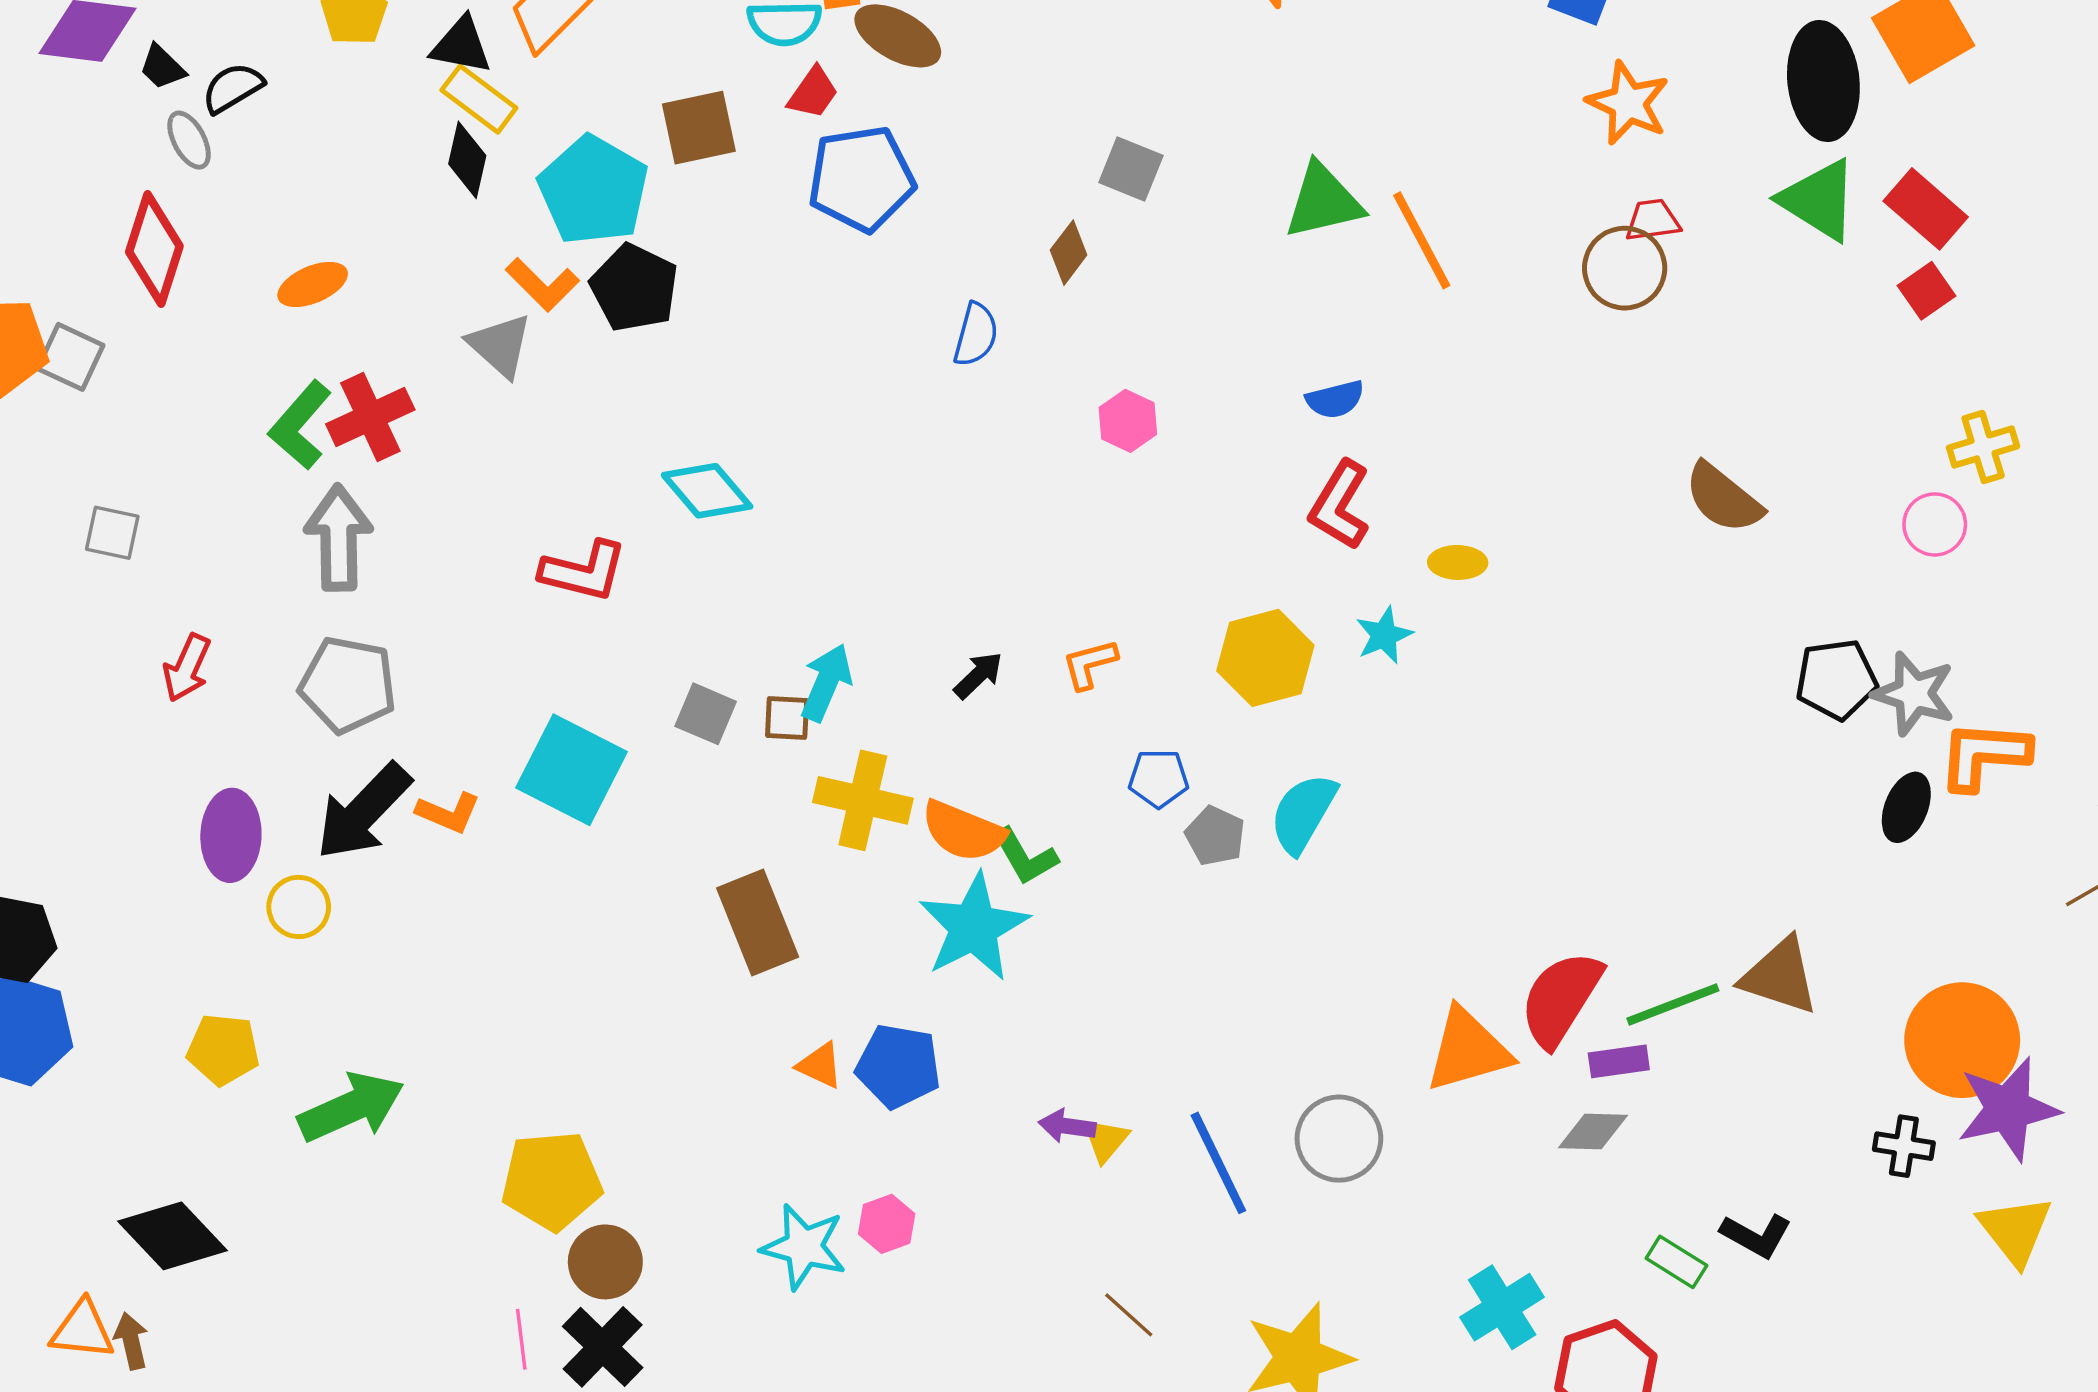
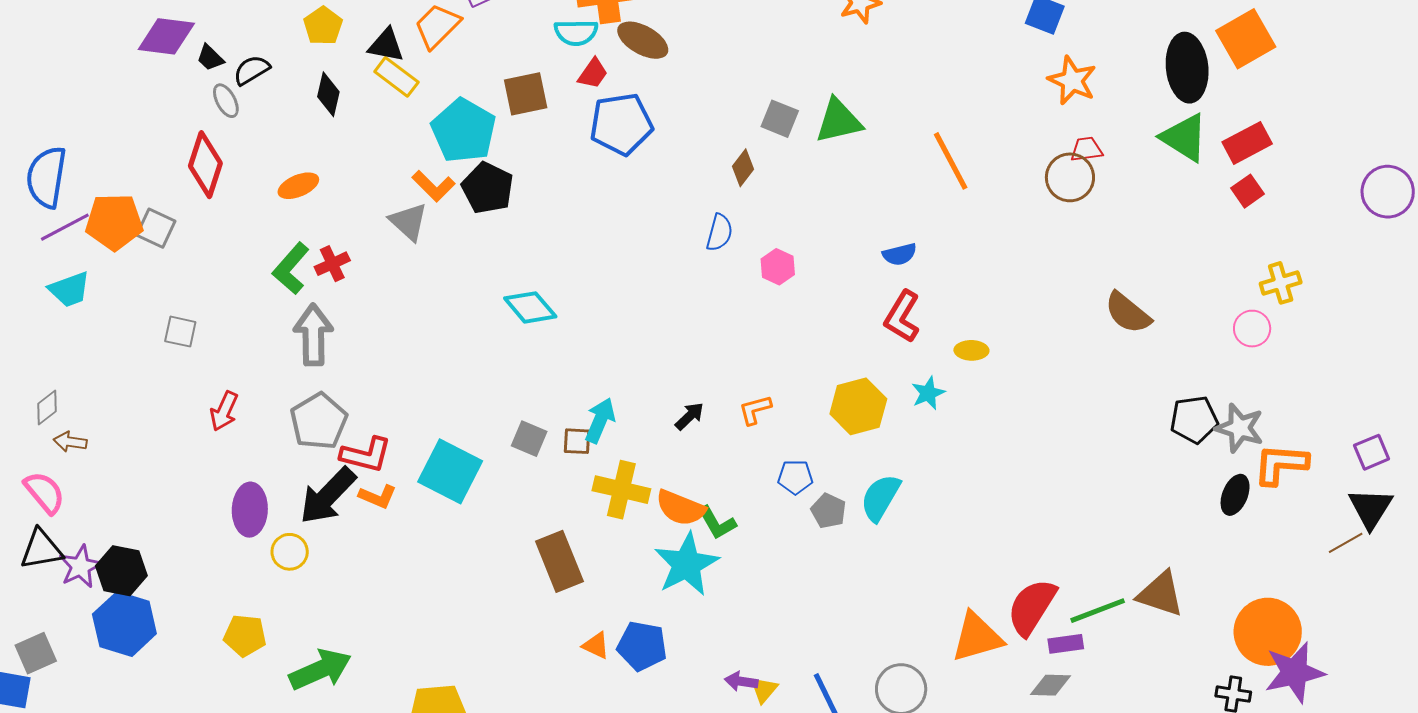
black diamond: (467, 160) -> (328, 94), moved
green triangle: (1323, 201) -> (839, 121), moved
red rectangle: (1926, 209) -> (1247, 143), turned -69
blue semicircle: (976, 335) -> (719, 233), moved
red cross: (370, 417) -> (332, 264), size x0.7
red L-shape: (584, 571) -> (366, 455), moved
gray pentagon: (348, 685) -> (319, 421), turned 30

